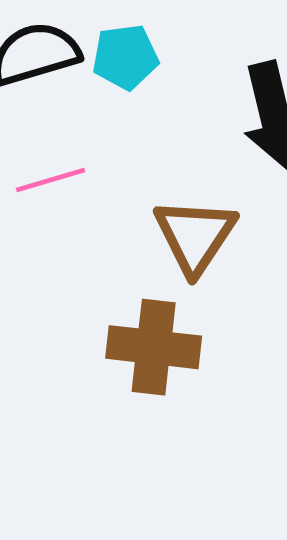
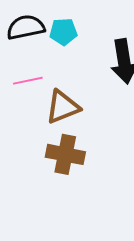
brown triangle: (195, 236) -> (63, 107), moved, turned 30

